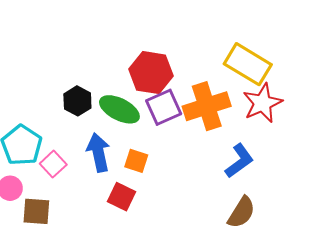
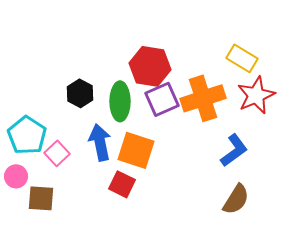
yellow rectangle: (248, 64) -> (242, 58), size x0.7
green ellipse: (119, 109) -> (120, 101), turned 63
orange square: (136, 161) -> (136, 150), size x1.6

